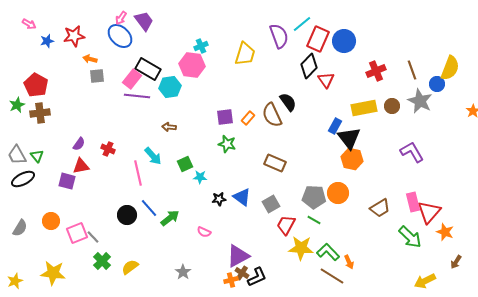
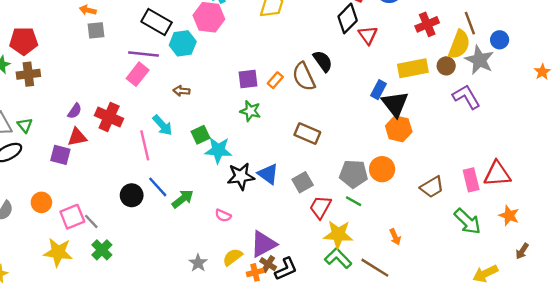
yellow semicircle: (450, 68) -> (459, 45), moved
pink rectangle: (132, 79) -> (138, 74), moved
red pentagon: (36, 85) -> (24, 41), turned -30
red cross: (108, 149) -> (109, 117), size x1.6
purple L-shape: (412, 152) -> (466, 97), moved
cyan star: (200, 177) -> (218, 150), size x1.6
black star: (219, 199) -> (241, 176), size x1.6
red triangle: (429, 212) -> (497, 174), moved, turned 45
green L-shape: (328, 252) -> (338, 258), moved
orange arrow: (349, 262) -> (395, 237), moved
yellow semicircle: (130, 267) -> (233, 257), moved
yellow star: (53, 273) -> (58, 252), moved

